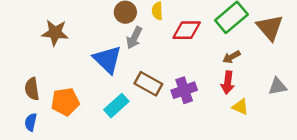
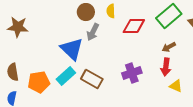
brown star: (55, 33) -> (18, 27), moved
brown rectangle: (148, 84) -> (92, 79), moved
cyan rectangle: (116, 106) -> (66, 76), moved

